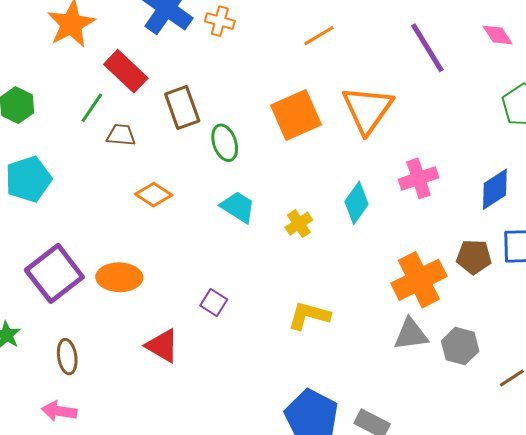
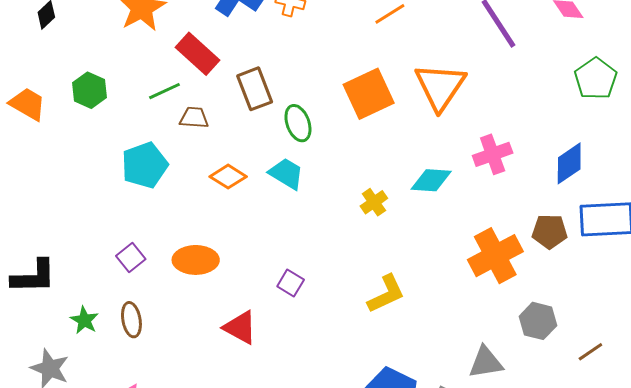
green line: (92, 108) -> (164, 91), turned 32
cyan pentagon: (28, 179) -> (145, 165), moved
cyan diamond: (357, 203) -> (431, 180), turned 60
cyan trapezoid: (238, 207) -> (286, 174), moved
purple square: (54, 273) -> (131, 258), size x0.5
yellow L-shape: (309, 316) -> (386, 294), turned 141
gray triangle: (411, 334) -> (486, 362), moved
brown ellipse: (67, 357) -> (131, 320), moved

